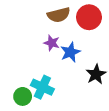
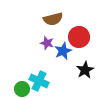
red circle: (89, 17) -> (79, 37), moved

